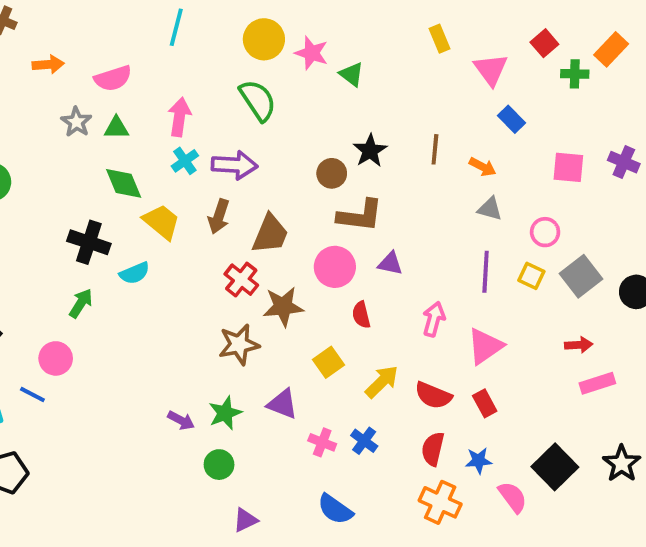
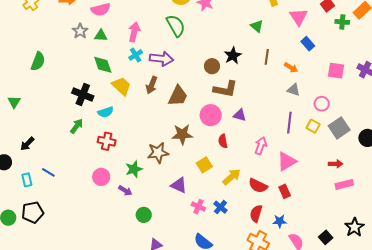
green triangle: (351, 74) -> (257, 26), moved
red cross: (241, 280) -> (107, 141), moved, turned -30
pink circle: (56, 358) -> (101, 177), moved
green star: (225, 413) -> (134, 169), moved
black square: (555, 467) -> (326, 237), moved, size x0.6

